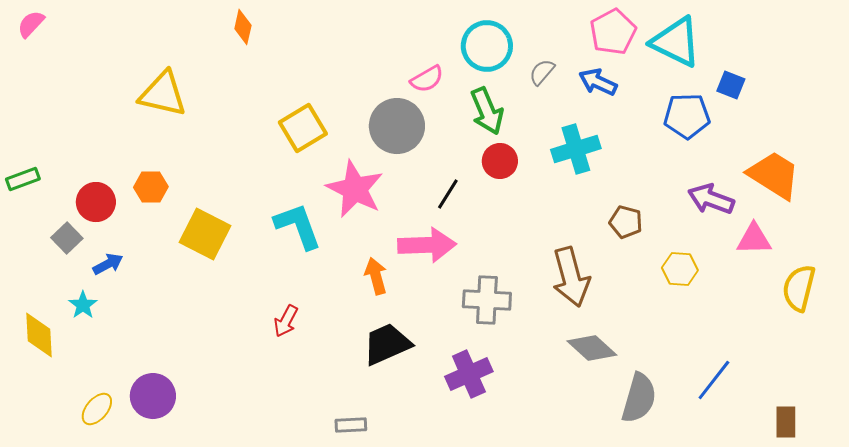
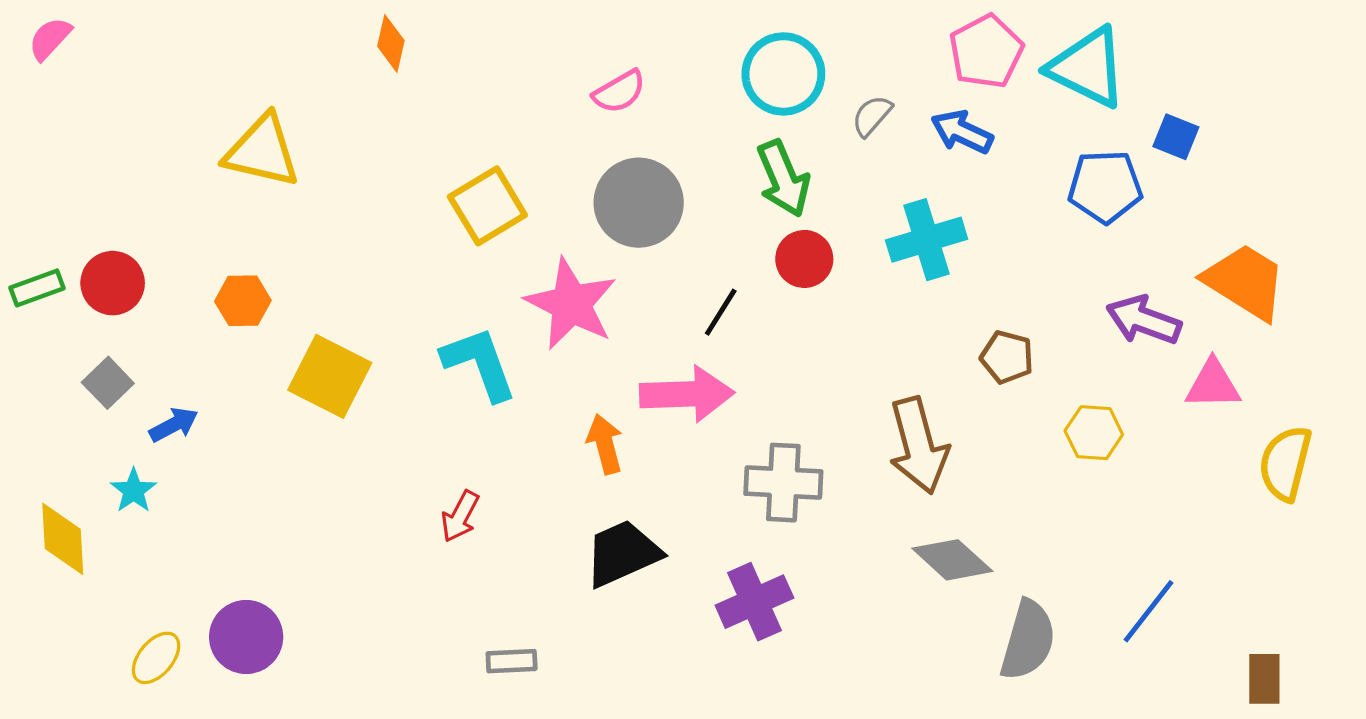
pink semicircle: (427, 79) -> (619, 92), moved
red circle: (96, 202) -> (113, 283), moved
gray rectangle: (351, 425) -> (512, 661), moved

